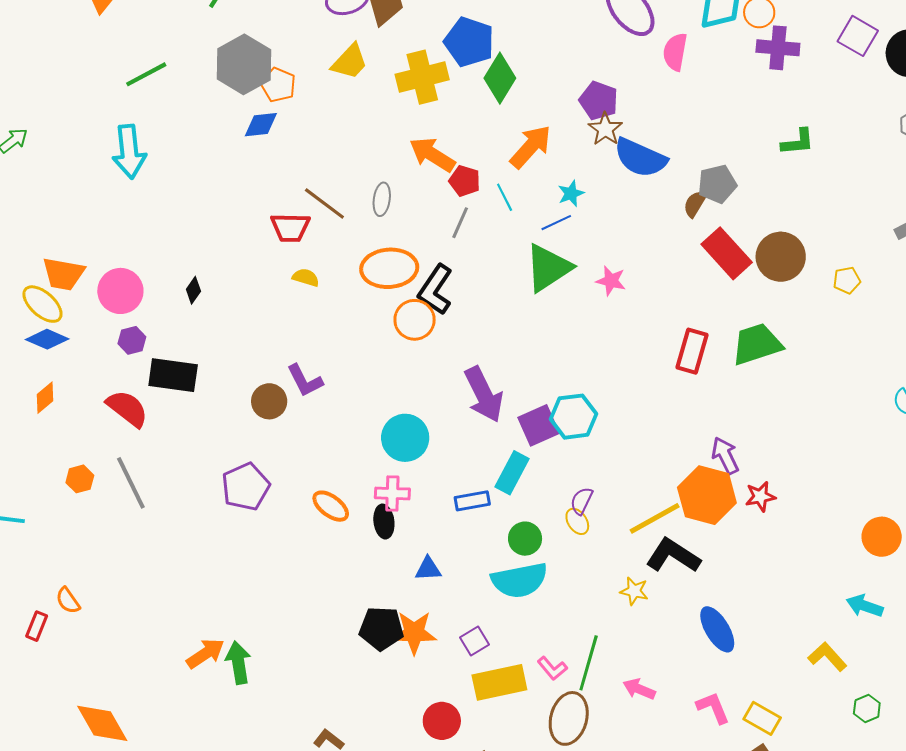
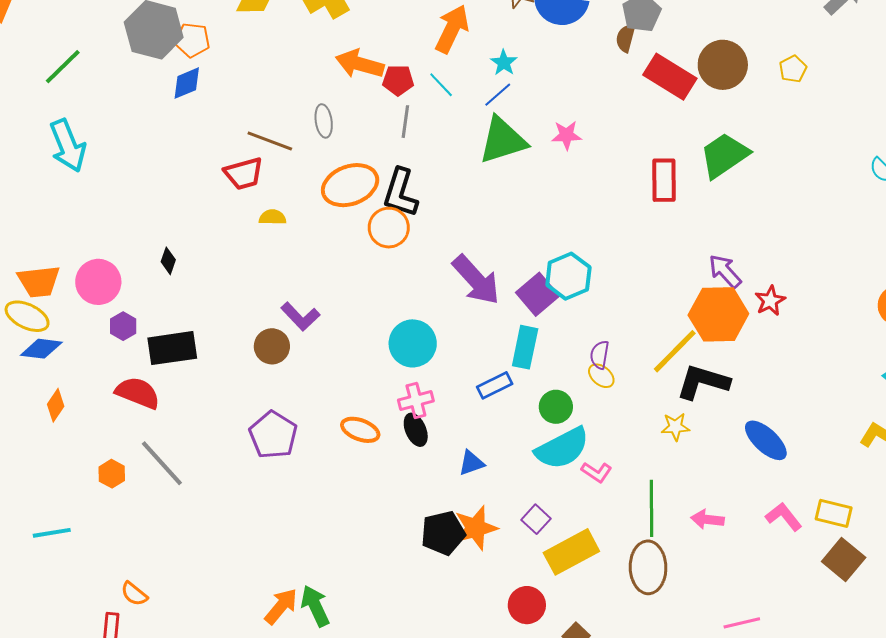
green triangle: (548, 268) -> (503, 140), turned 32
pink L-shape: (552, 668) -> (597, 472), moved

